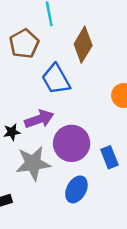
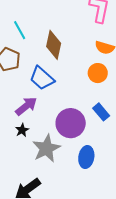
purple arrow: (39, 119) -> (26, 106), moved
blue rectangle: (109, 157) -> (101, 112), moved

